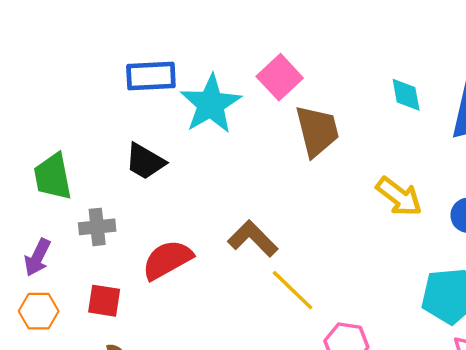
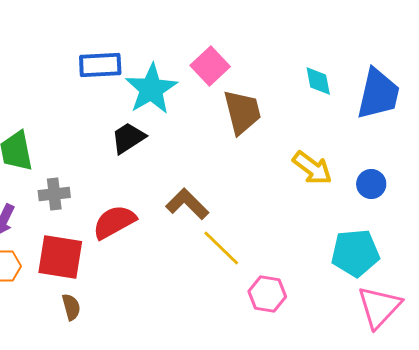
black trapezoid: (145, 161) -> (128, 138), moved, turned 117
red square: (104, 301) -> (60, 257), size x1.6

